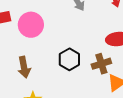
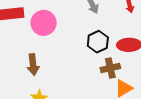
black hexagon: (69, 59) -> (98, 42), moved

